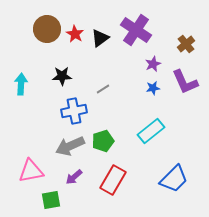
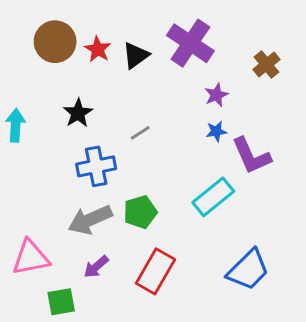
black star: (62, 76) -> (78, 113), turned -30
purple L-shape: (185, 82) -> (251, 156), moved

